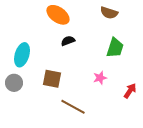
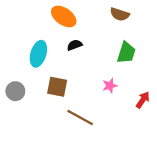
cyan ellipse: (22, 55) -> (38, 54), moved

